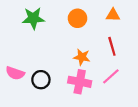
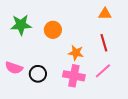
green star: (33, 18) -> (21, 25), moved
orange circle: (78, 18) -> (53, 30), moved

